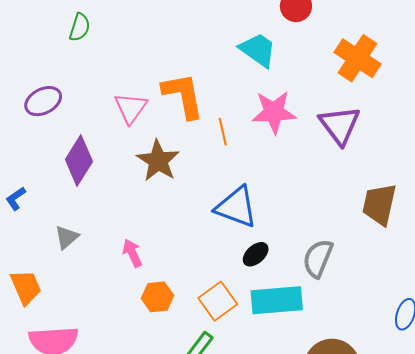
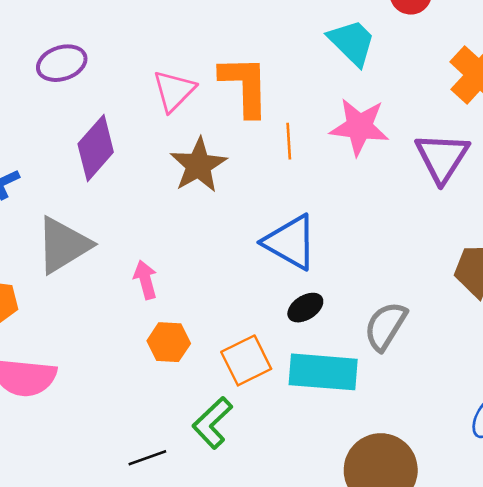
gray triangle: (67, 237) -> (63, 245), size x1.8

